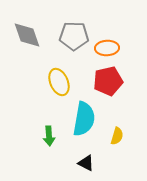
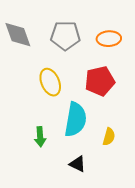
orange ellipse: (107, 48) -> (109, 39), moved

